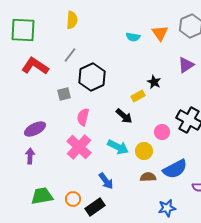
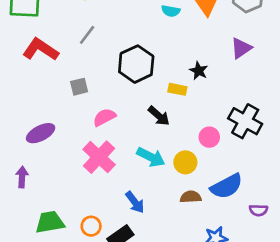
black hexagon: (92, 77) -> (136, 64), moved
yellow rectangle: (138, 96) -> (177, 89), turned 40
pink semicircle: (83, 117) -> (104, 117), turned 48
purple arrow: (30, 156) -> (22, 177), moved

